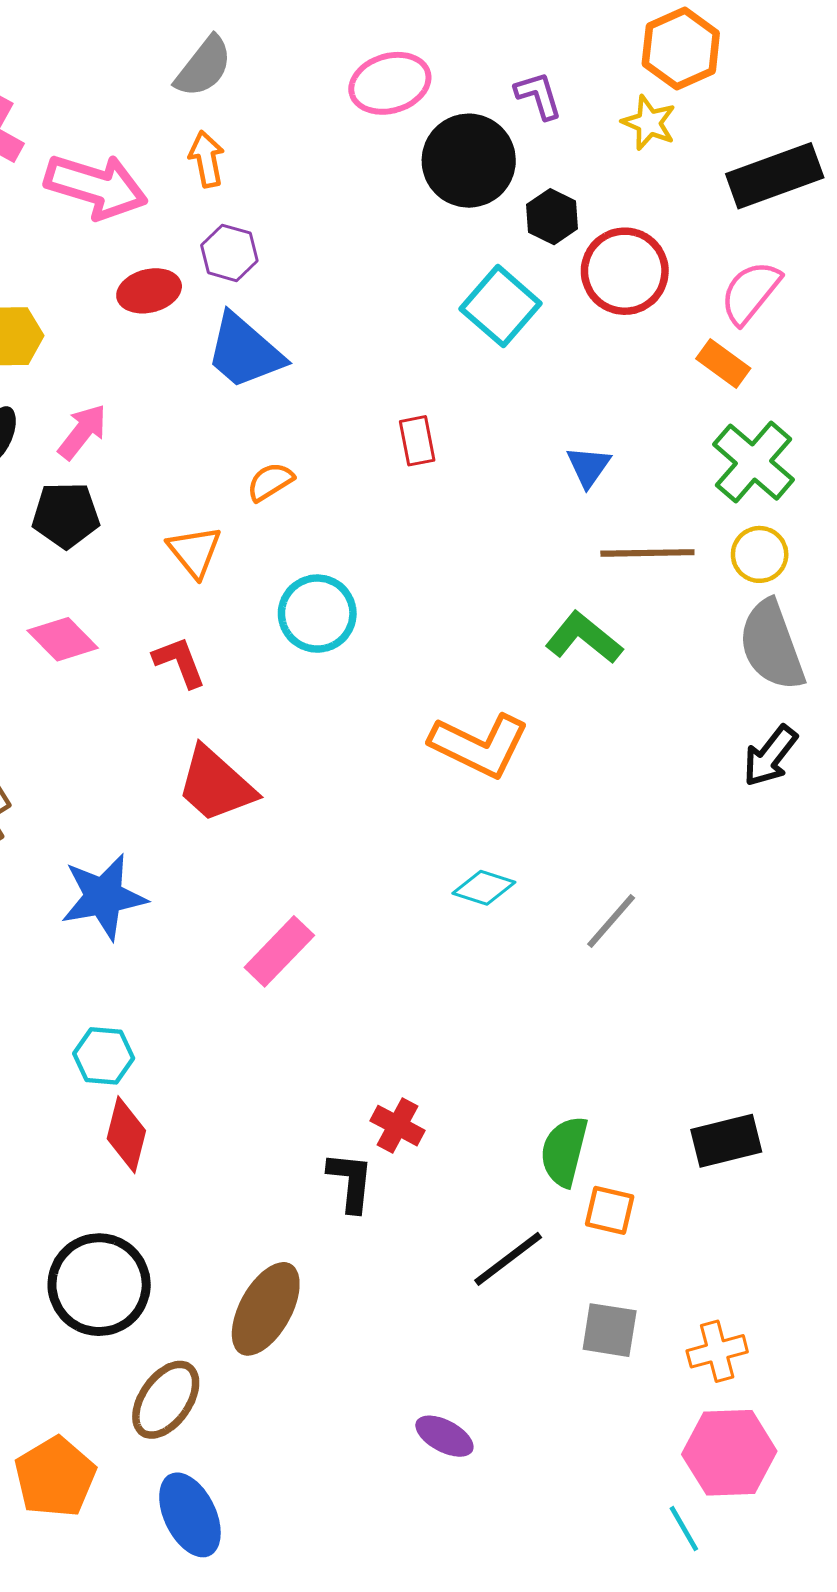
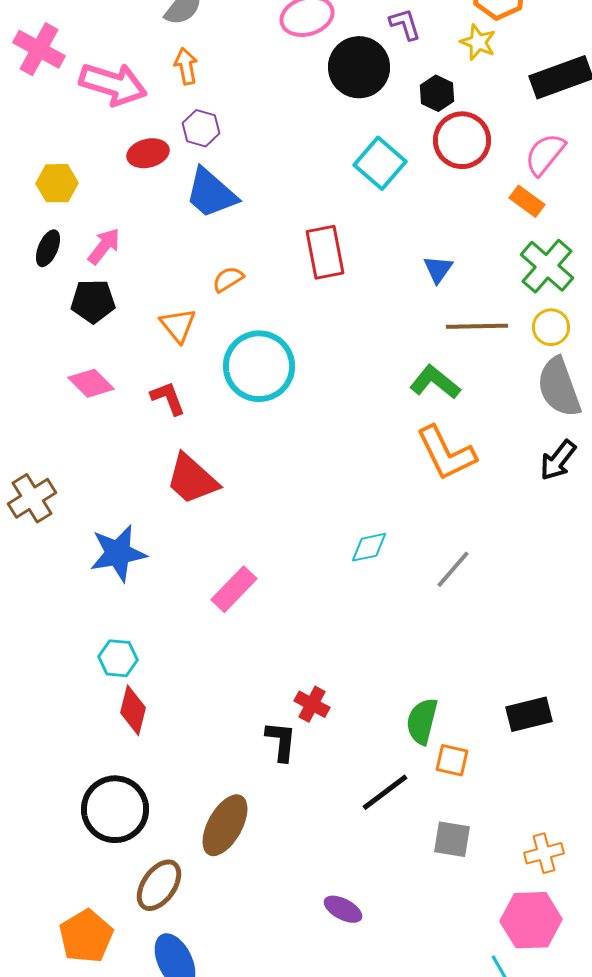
black hexagon: (552, 217) -> (437, 93), moved
red rectangle: (417, 441) -> (325, 252), size x1.6
cyan circle: (317, 614) -> (259, 366), size x1.4
orange L-shape: (479, 745) -> (446, 453), moved, turned 38
cyan diamond: (484, 888) -> (369, 547), turned -30
orange cross: (717, 1351) -> (544, 853), moved

